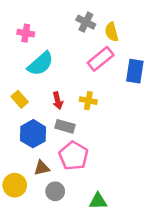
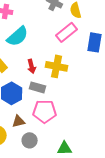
yellow cross: (88, 101) -> (57, 66), size x1.5
pink pentagon: (74, 156) -> (45, 111), turned -30

